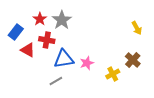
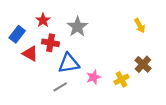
gray star: (62, 20) -> (77, 27), moved
yellow arrow: (137, 28) -> (140, 26), moved
pink star: (87, 63) -> (94, 77), moved

